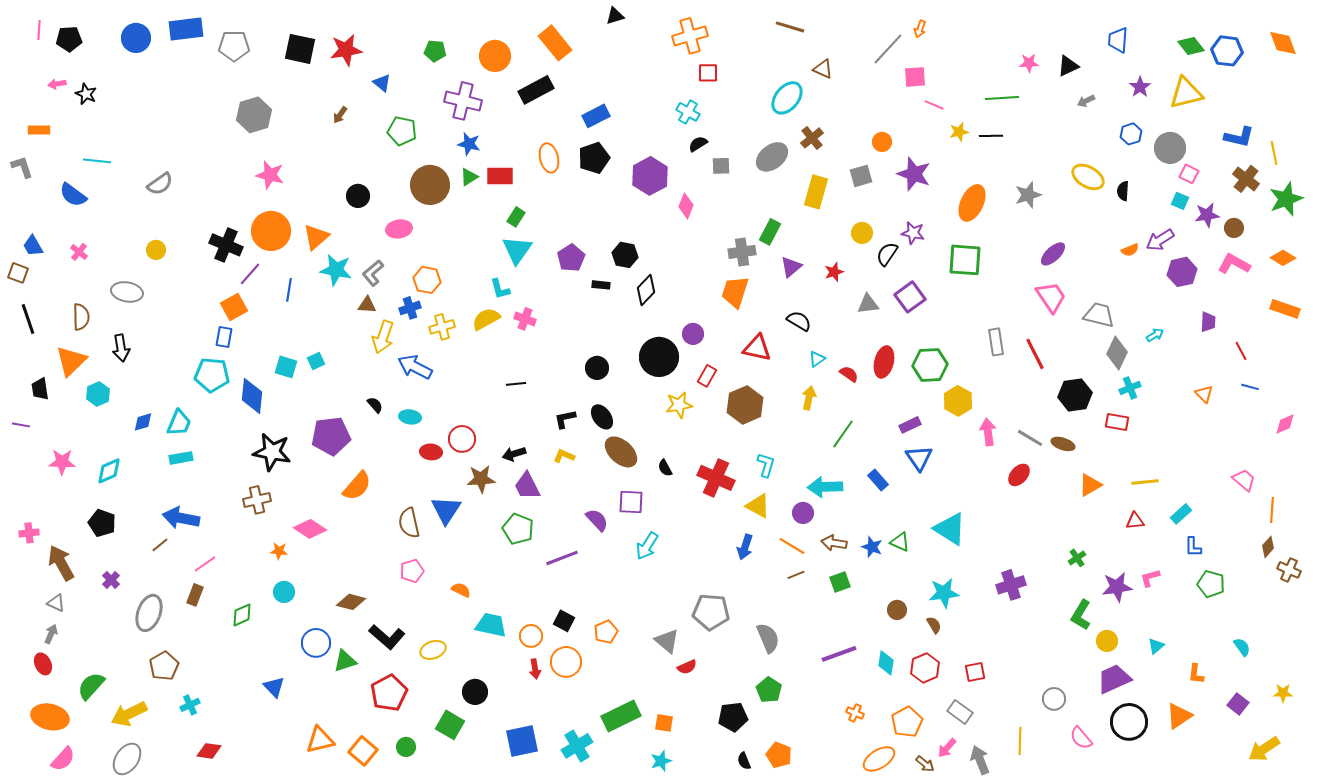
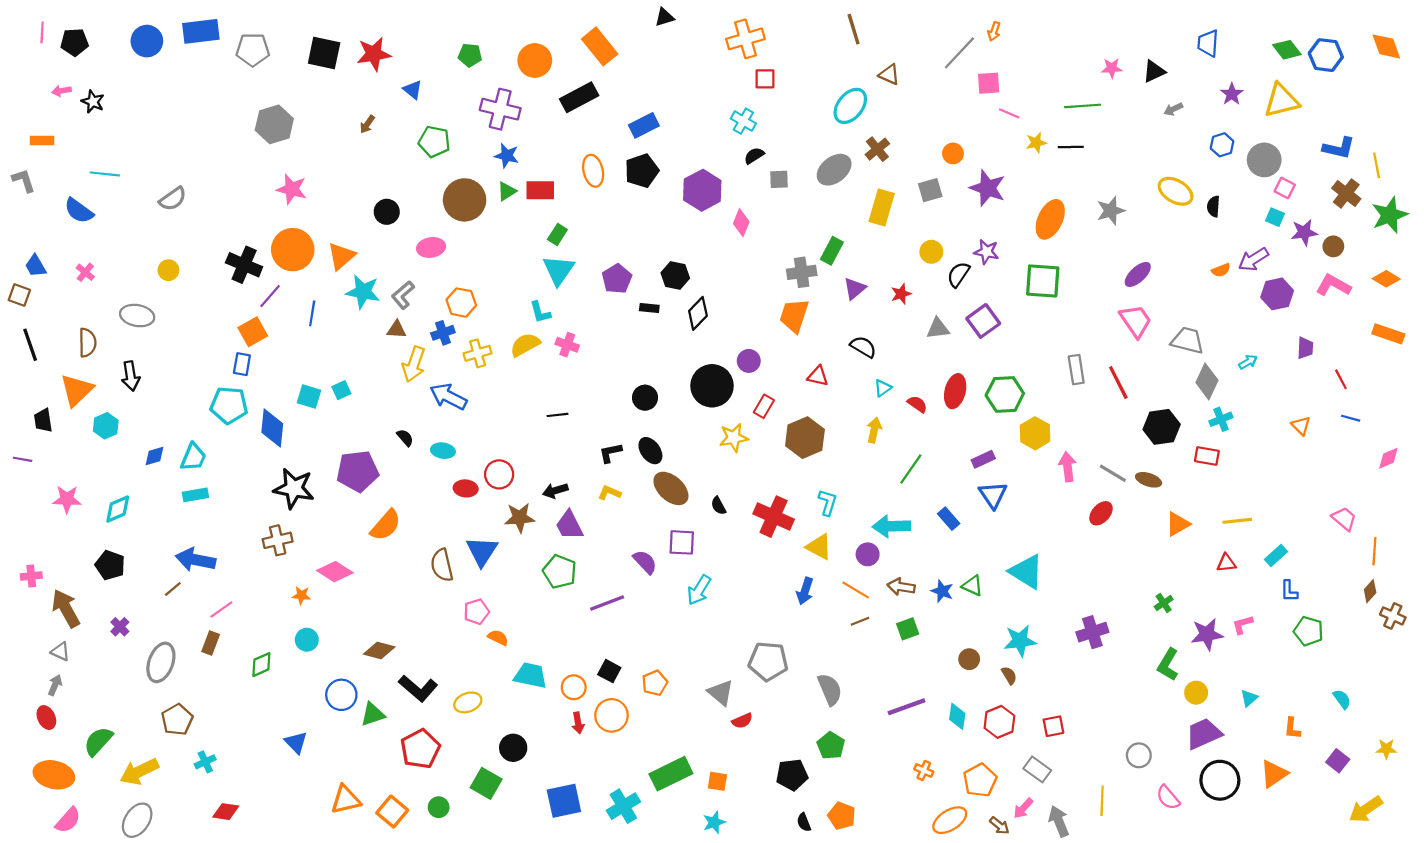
brown line: (790, 27) -> (854, 29), turned 56
red triangle: (757, 348) -> (818, 376), size x0.7
pink pentagon: (412, 571) -> (476, 612), moved

